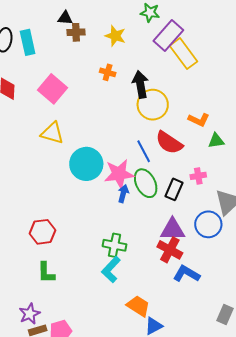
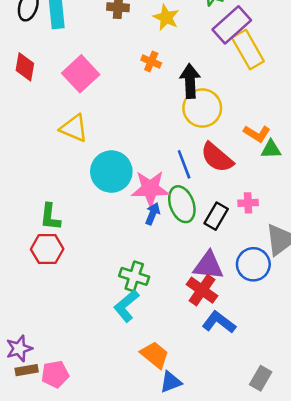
green triangle: (216, 141) -> (271, 149), moved
green L-shape: (46, 273) -> (50, 217), moved

